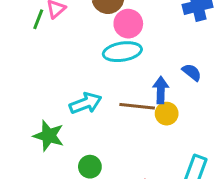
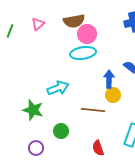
green line: (38, 19) -> (10, 31), moved
brown line: (137, 106) -> (93, 110), moved

